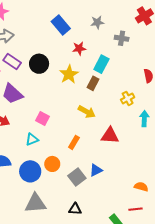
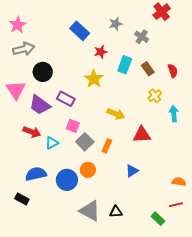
gray cross: (122, 38) -> (142, 37), turned 32
purple rectangle: (12, 62) -> (66, 99), moved
black circle: (39, 64) -> (43, 72), moved
brown rectangle: (93, 83) -> (148, 69), moved, turned -56
cyan triangle: (32, 139) -> (52, 143), moved
gray square: (77, 177) -> (85, 142), moved
gray triangle: (35, 203) -> (90, 211), moved, turned 40

